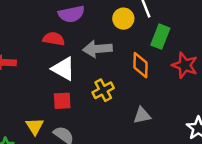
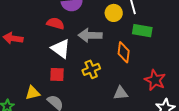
green rectangle: (160, 37) -> (142, 31), turned 72
red star: (185, 65) -> (155, 80), moved
yellow triangle: (35, 126) -> (33, 93), turned 42

